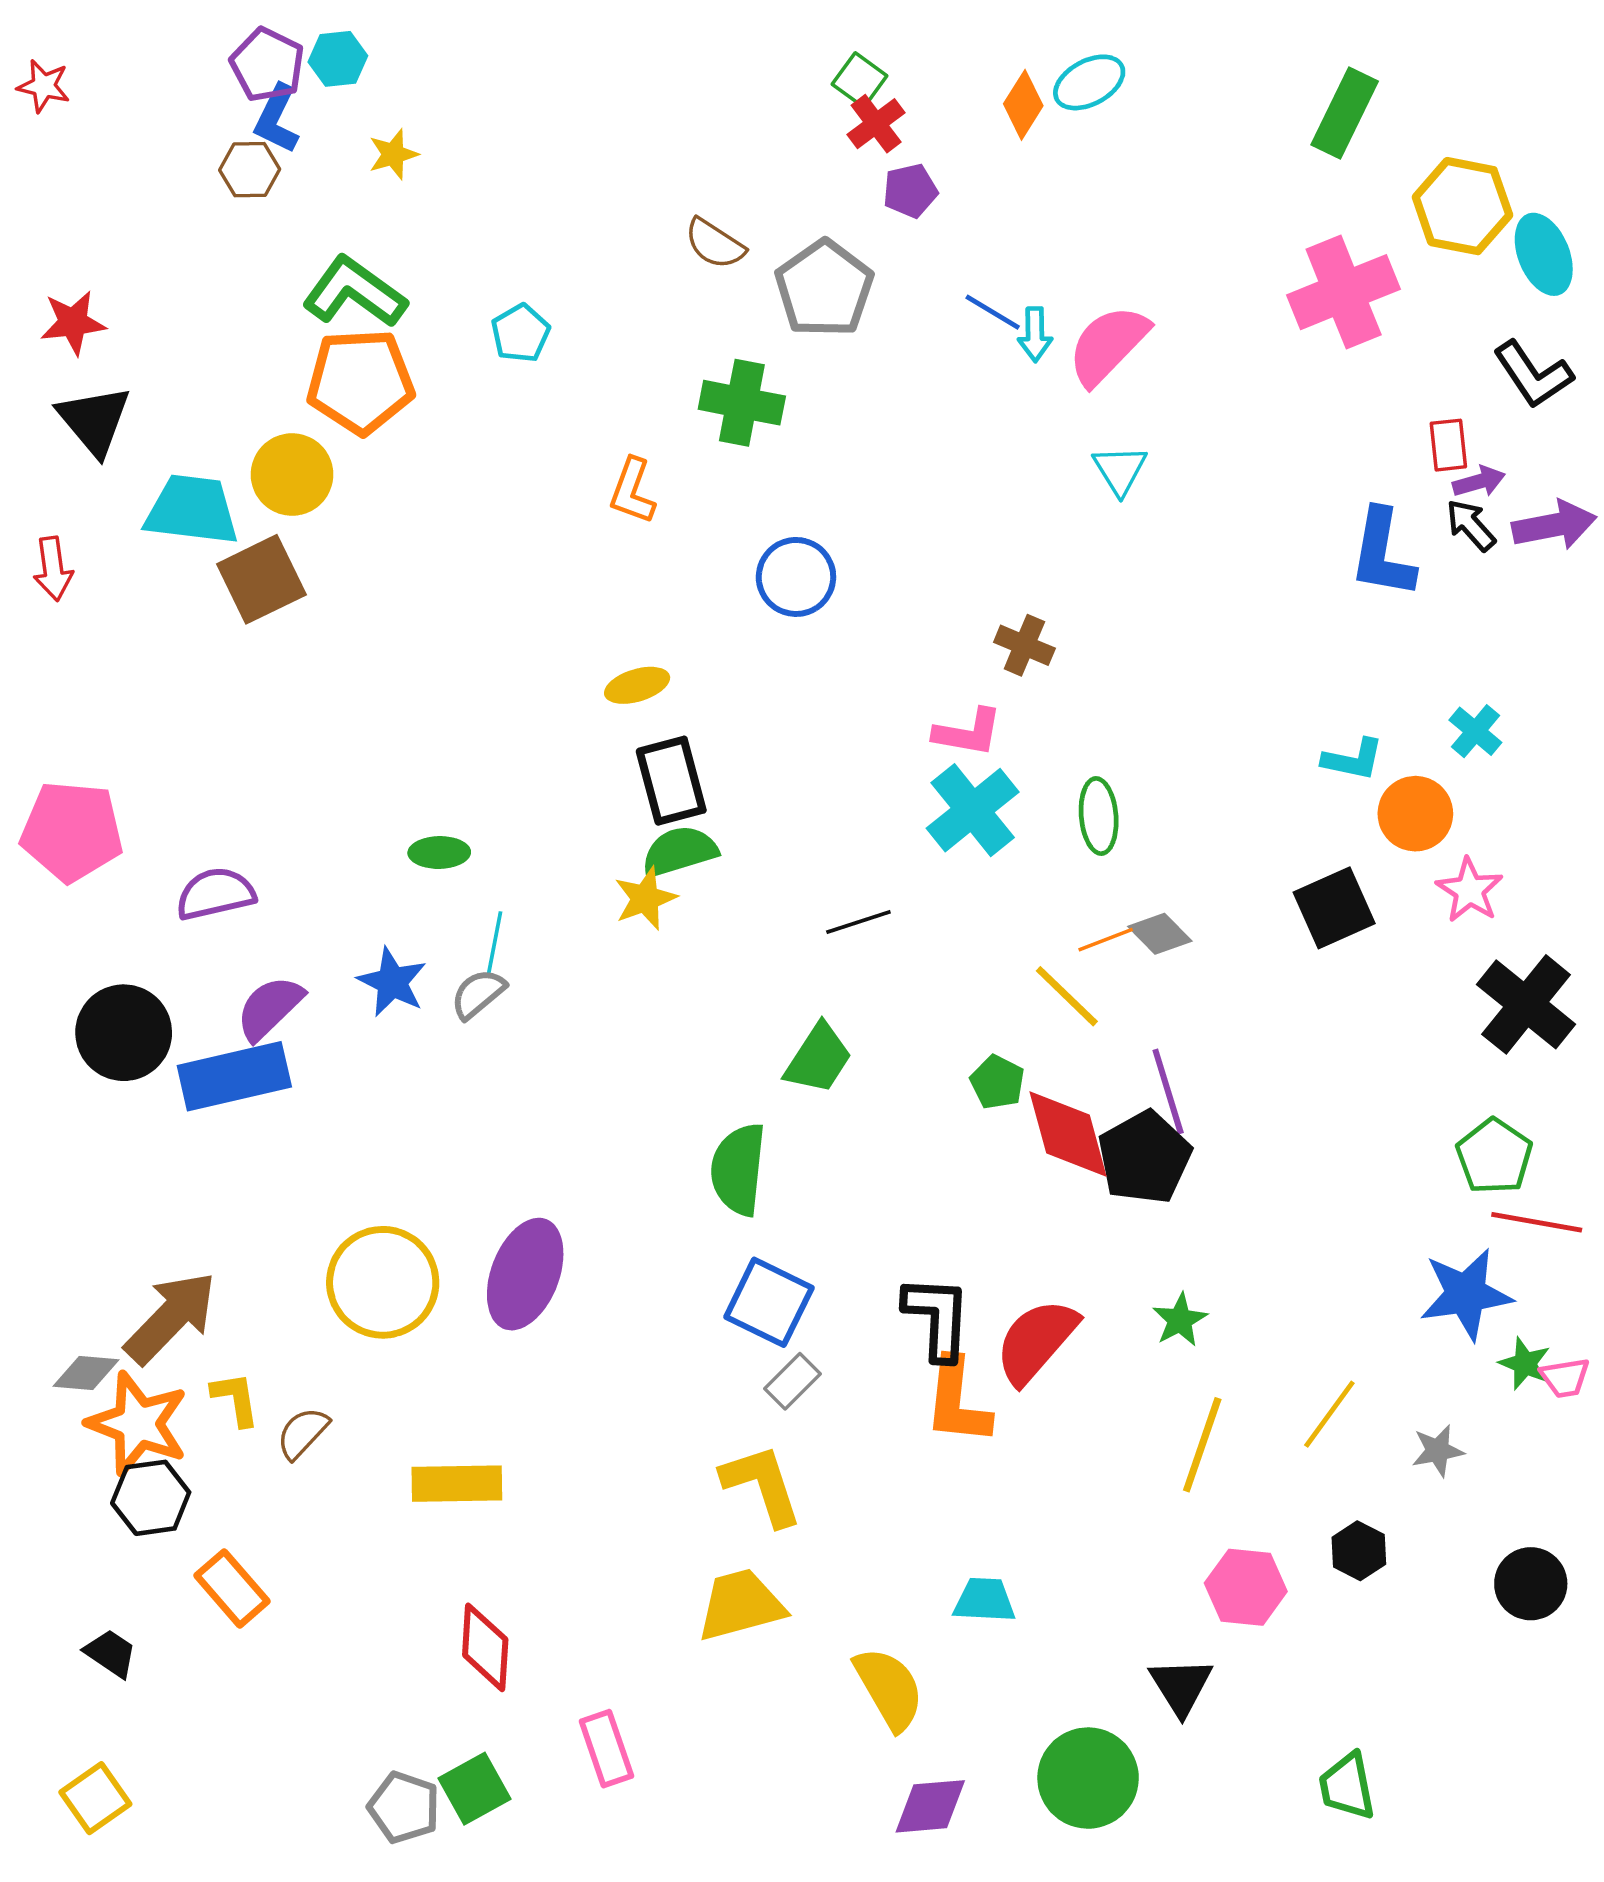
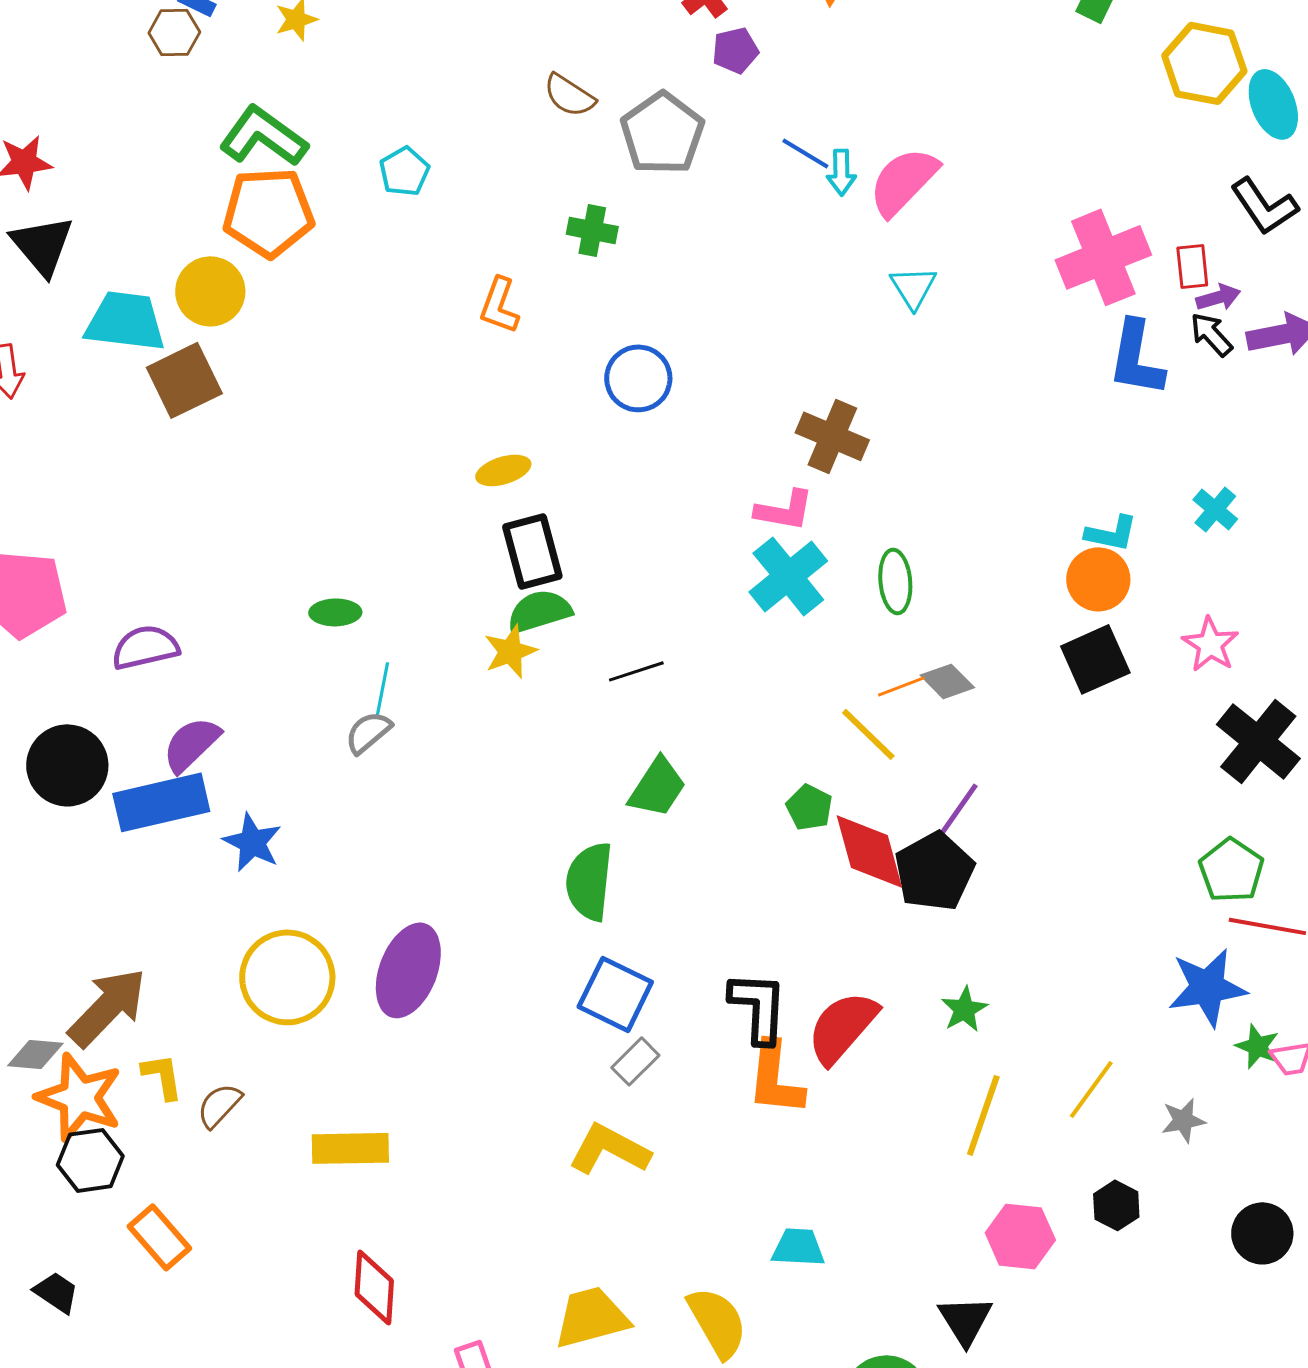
pink cross: (1344, 292) -> (1103, 257), moved
green cross: (742, 403) -> (592, 230), size x0.7
brown cross: (1024, 645) -> (832, 436), size x1.4
orange circle: (1415, 814) -> (1098, 579), moved
black line: (858, 922) -> (636, 671), moved
blue star: (392, 982) -> (252, 842), moved
purple line: (1168, 1092) -> (954, 815), turned 52
yellow L-shape: (762, 1485) -> (609, 1149), turned -44
yellow trapezoid: (741, 1605) -> (591, 1317), moved

